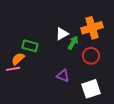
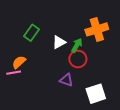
white triangle: (62, 34) -> (59, 42), moved
green rectangle: (30, 46) -> (32, 33), moved, turned -70
red circle: (91, 56) -> (78, 59), moved

